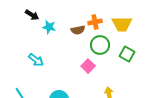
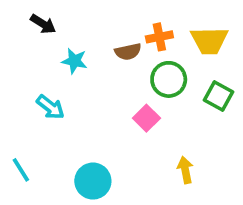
cyan star: (49, 27) -> (74, 61), moved

